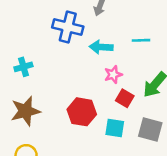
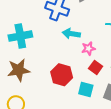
cyan arrow: (101, 47) -> (71, 34), moved
cyan cross: (23, 67) -> (20, 36), size x1.6

